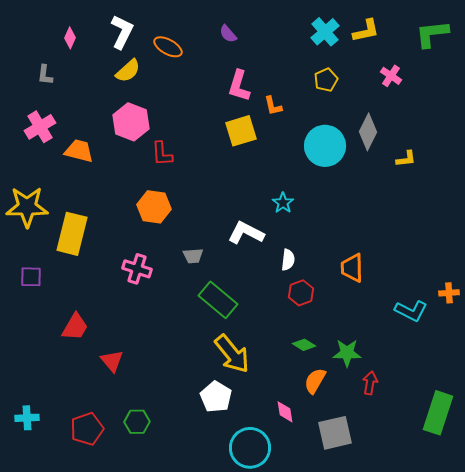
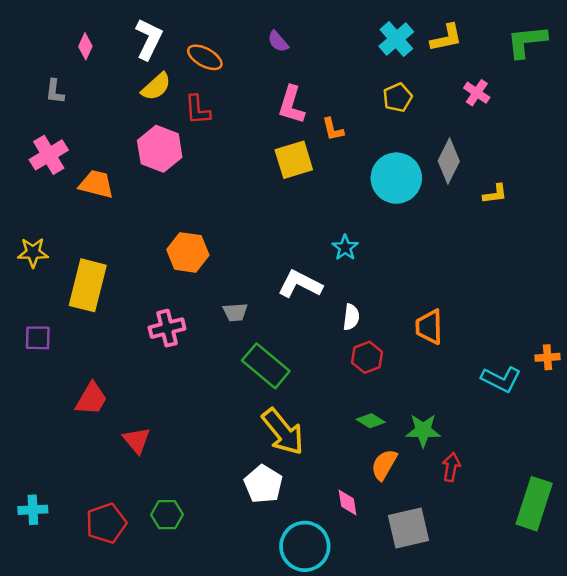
red L-shape: (162, 154) -> (198, 110), moved
yellow star: (27, 207) -> (33, 252), size x0.6
pink cross: (137, 269) -> (167, 328), turned -32

